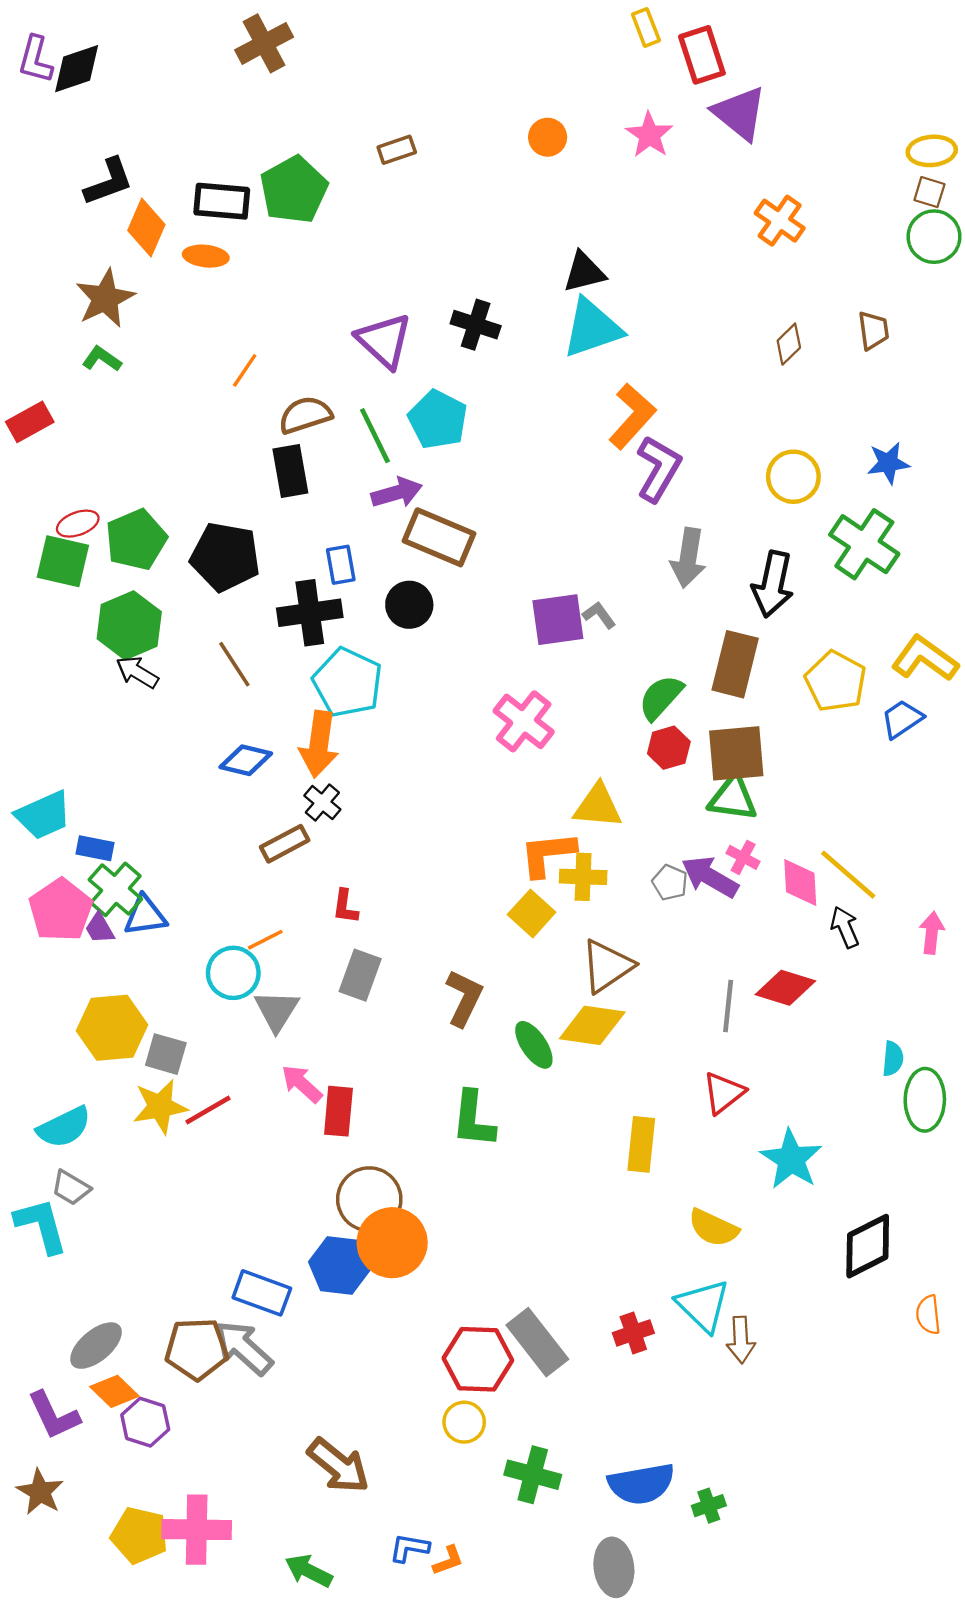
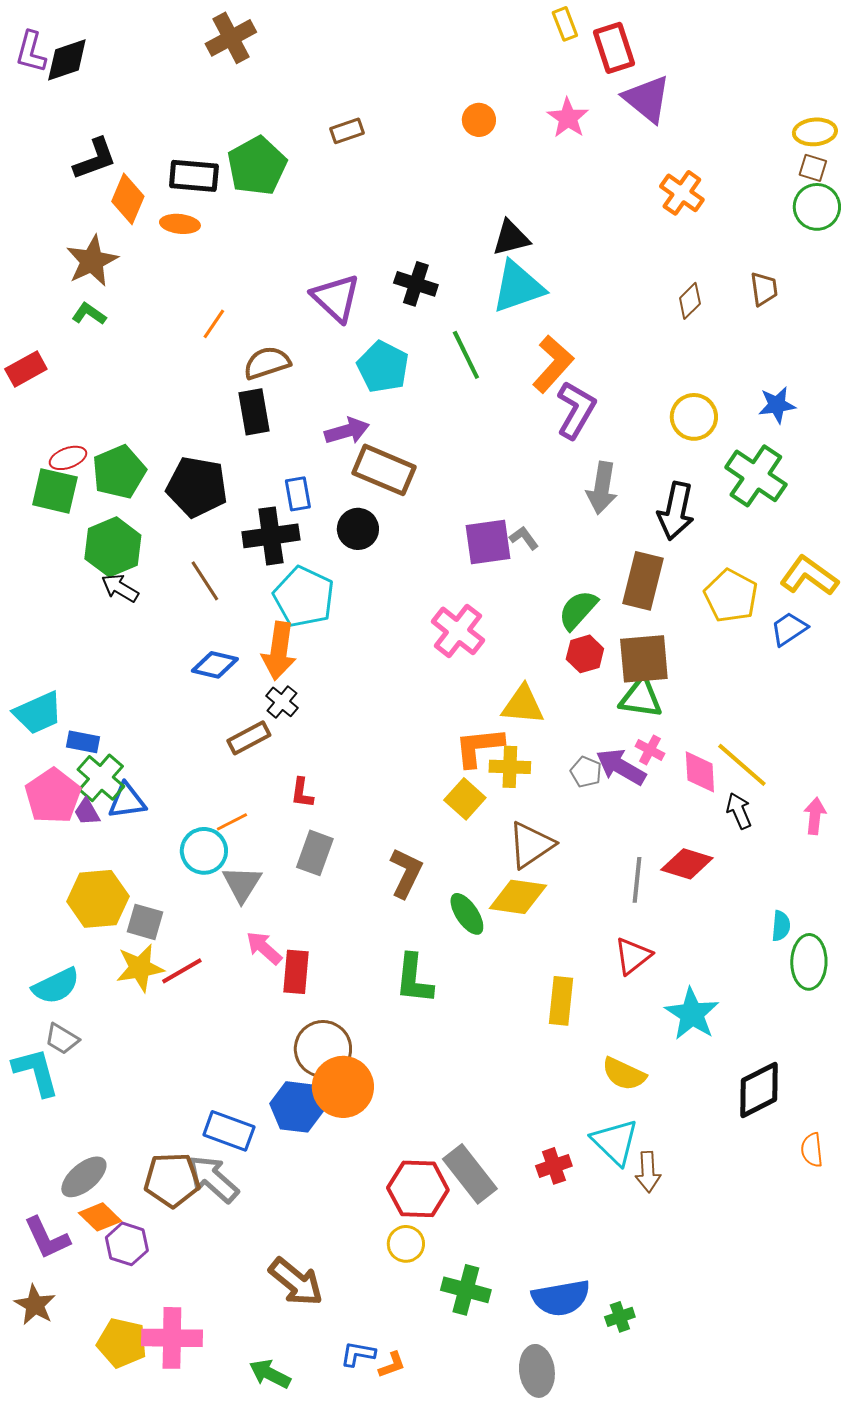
green line: (375, 436) -> (466, 355), moved

